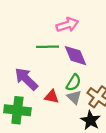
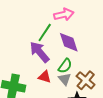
green line: (47, 47) -> (45, 32), turned -60
purple arrow: (26, 79) -> (39, 52), moved

